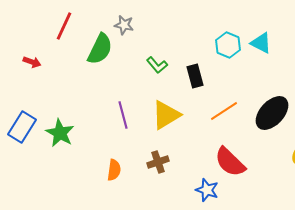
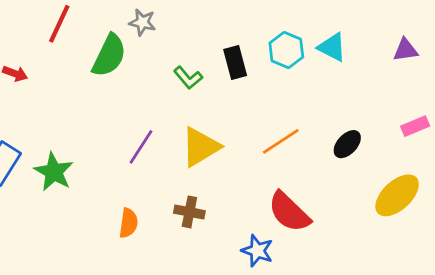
black rectangle: (195, 76) -> (235, 62), moved
black ellipse: (272, 113) -> (347, 144), size x0.6
purple line: (123, 115) -> (141, 147), turned 48
brown cross: (158, 162) -> (189, 212), turned 30

